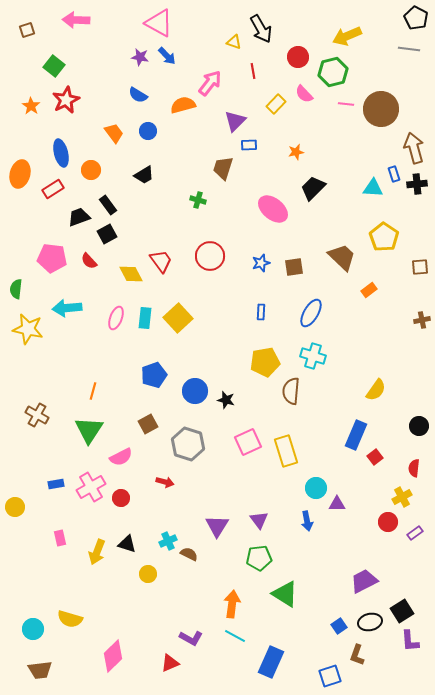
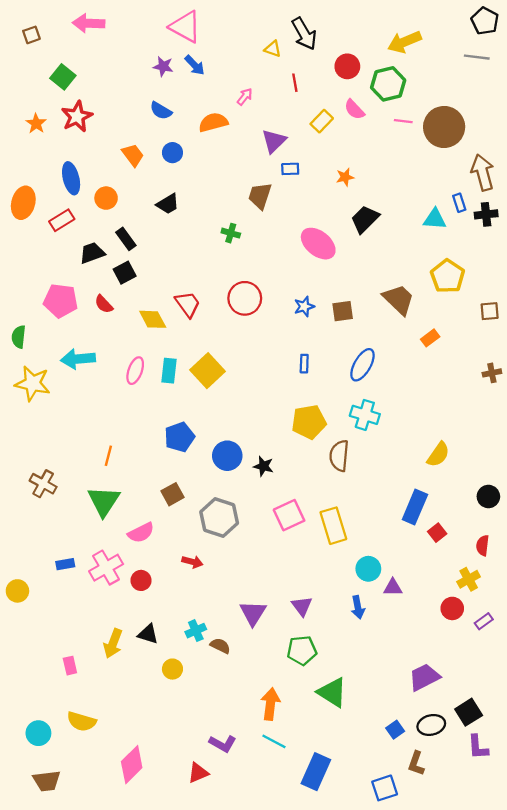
pink arrow: (210, 83) -> (245, 97), size x0.6
pink rectangle: (60, 538) -> (70, 666), moved

